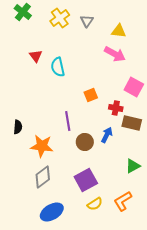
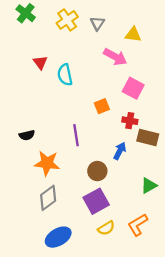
pink arrow: (115, 54) -> (115, 57), moved
pink square: (134, 87) -> (133, 88), moved
black semicircle: (18, 127) -> (27, 135), moved, turned 72
brown circle: (85, 142) -> (97, 171), moved

